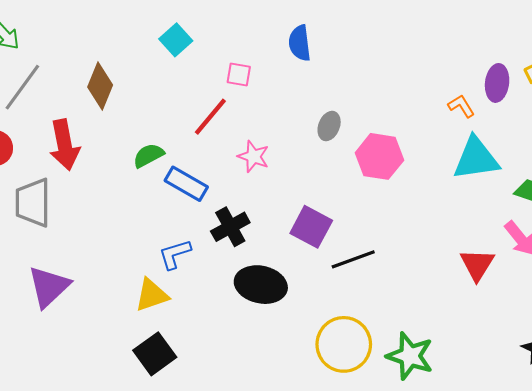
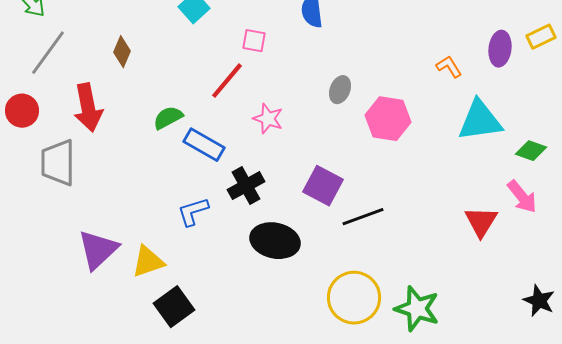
brown diamond: (100, 86) -> (122, 52), size x0.7
orange L-shape: (461, 106) -> (449, 67), moved
purple triangle: (49, 287) -> (98, 250), moved
yellow triangle: (152, 295) -> (148, 262), moved

